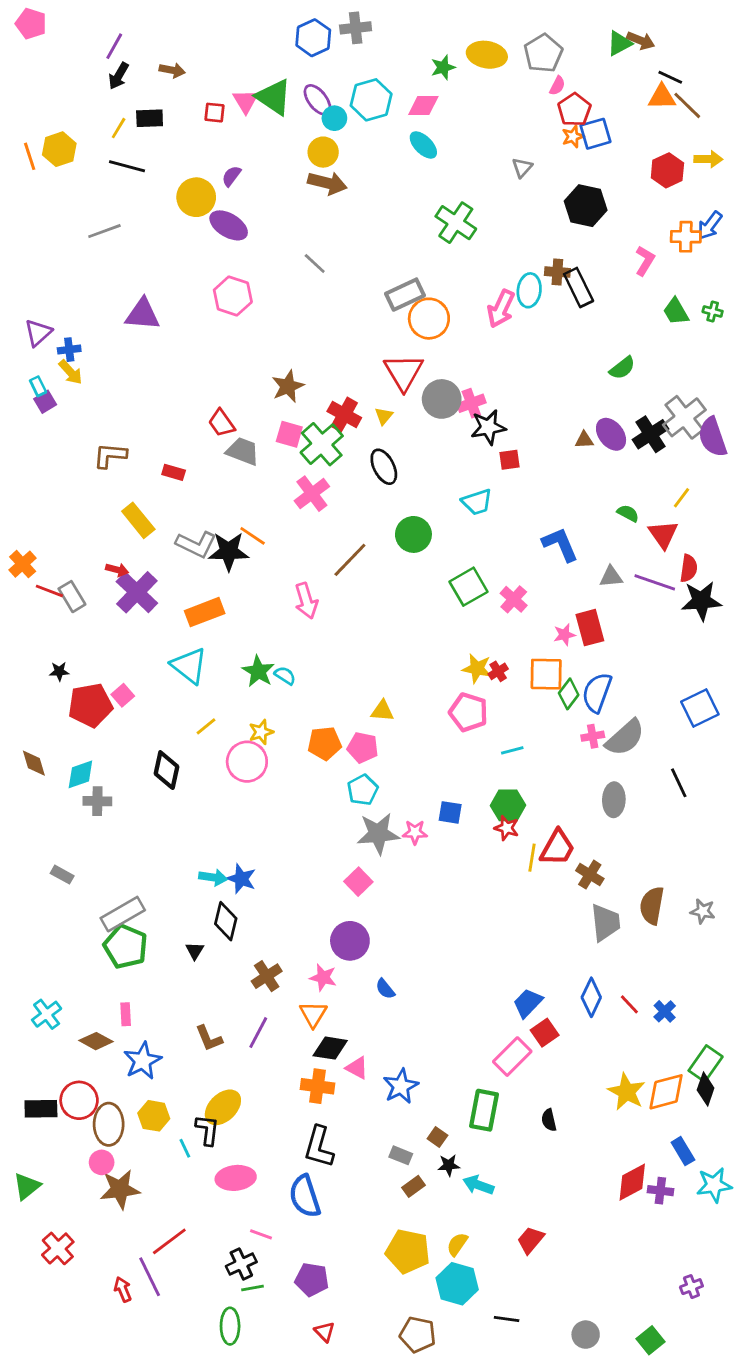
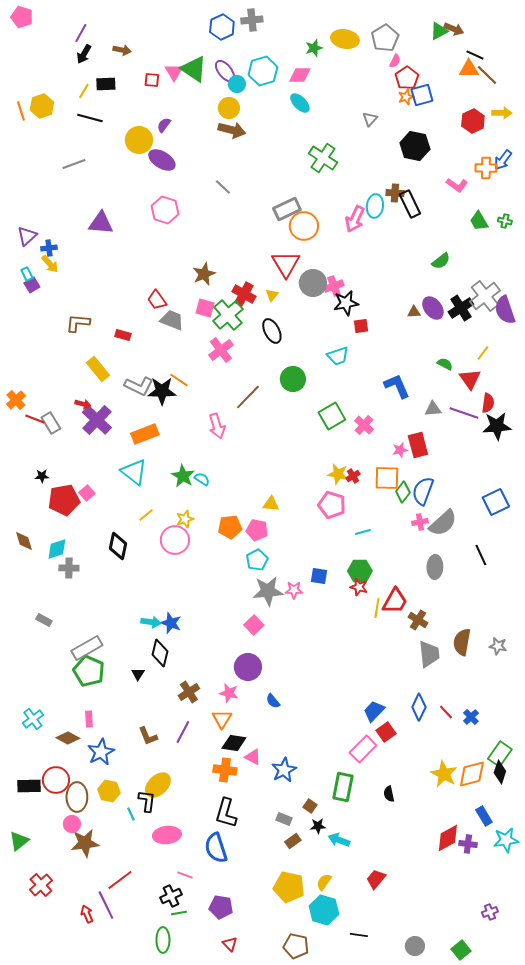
pink L-shape: (645, 261) -> (457, 185), turned 95

